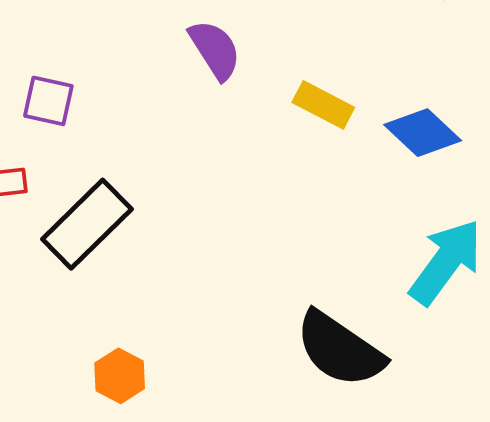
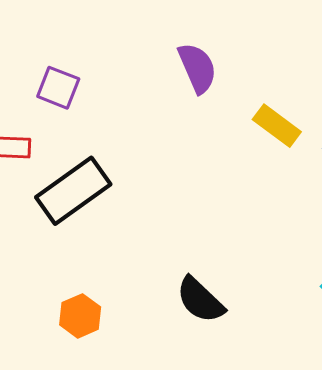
black semicircle: (340, 349) -> (200, 300), moved, size x0.7

